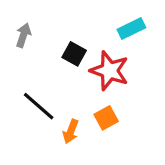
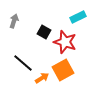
orange square: (106, 118) -> (63, 70), size x1.5
orange arrow: (71, 131) -> (42, 78), turned -144

